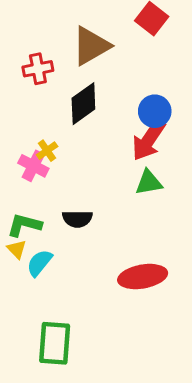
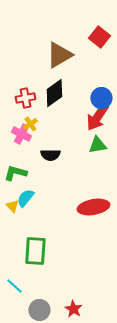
red cross: (38, 69) -> (25, 98), moved
black semicircle: (77, 219) -> (50, 155), moved
yellow triangle: (17, 249) -> (12, 206), moved

